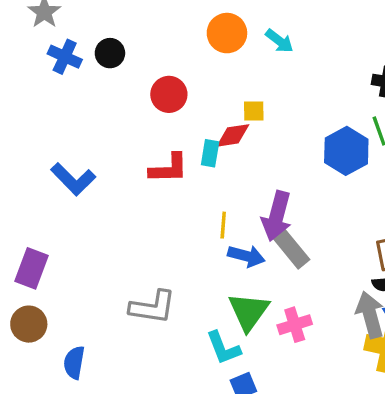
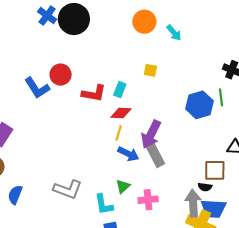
black circle: (110, 53) -> (74, 19), size x1.8
red circle: (169, 94) -> (61, 75), moved
red diamond: (233, 135) -> (121, 113), moved
gray L-shape: (153, 307) -> (68, 189), moved
green triangle: (249, 311) -> (123, 186), size x0.6

